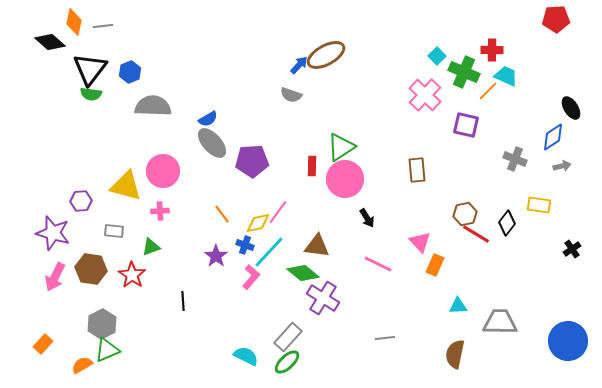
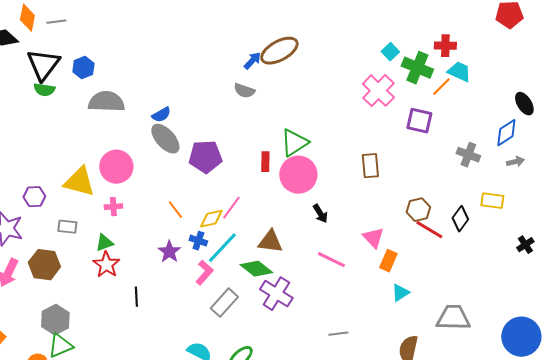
red star: (132, 275) -> (106, 265), moved
cyan triangle: (458, 306) -> (400, 293), moved, turned -30
gray rectangle: (288, 337) -> (224, 303), moved

